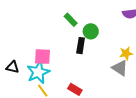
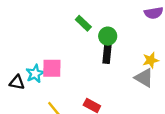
black rectangle: (81, 46) -> (107, 54), moved
cyan star: (38, 72) -> (35, 74), moved, size x0.7

